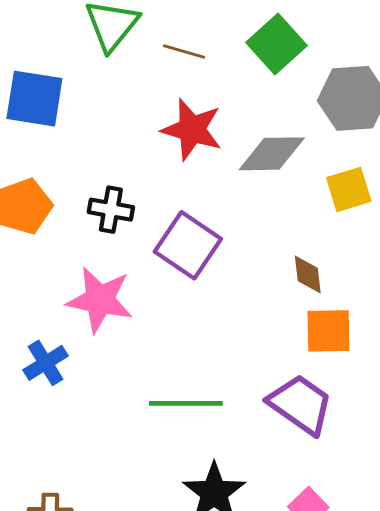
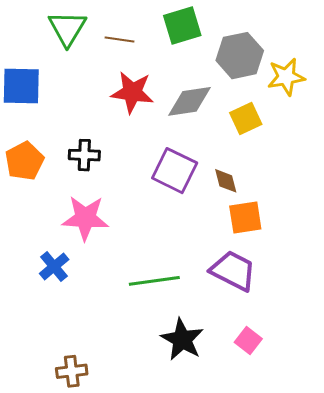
green square: (277, 44) -> (182, 25), turned 33
purple square: (188, 245) -> (175, 171), moved

